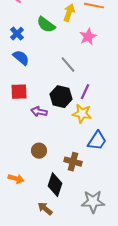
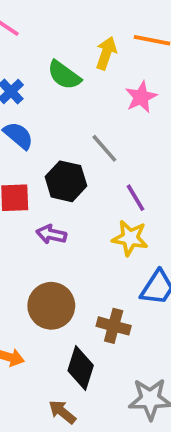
purple line: (85, 92) -> (136, 198), turned -56
black hexagon: (61, 97) -> (66, 181), moved
brown circle: (39, 151) -> (51, 306), size x1.6

